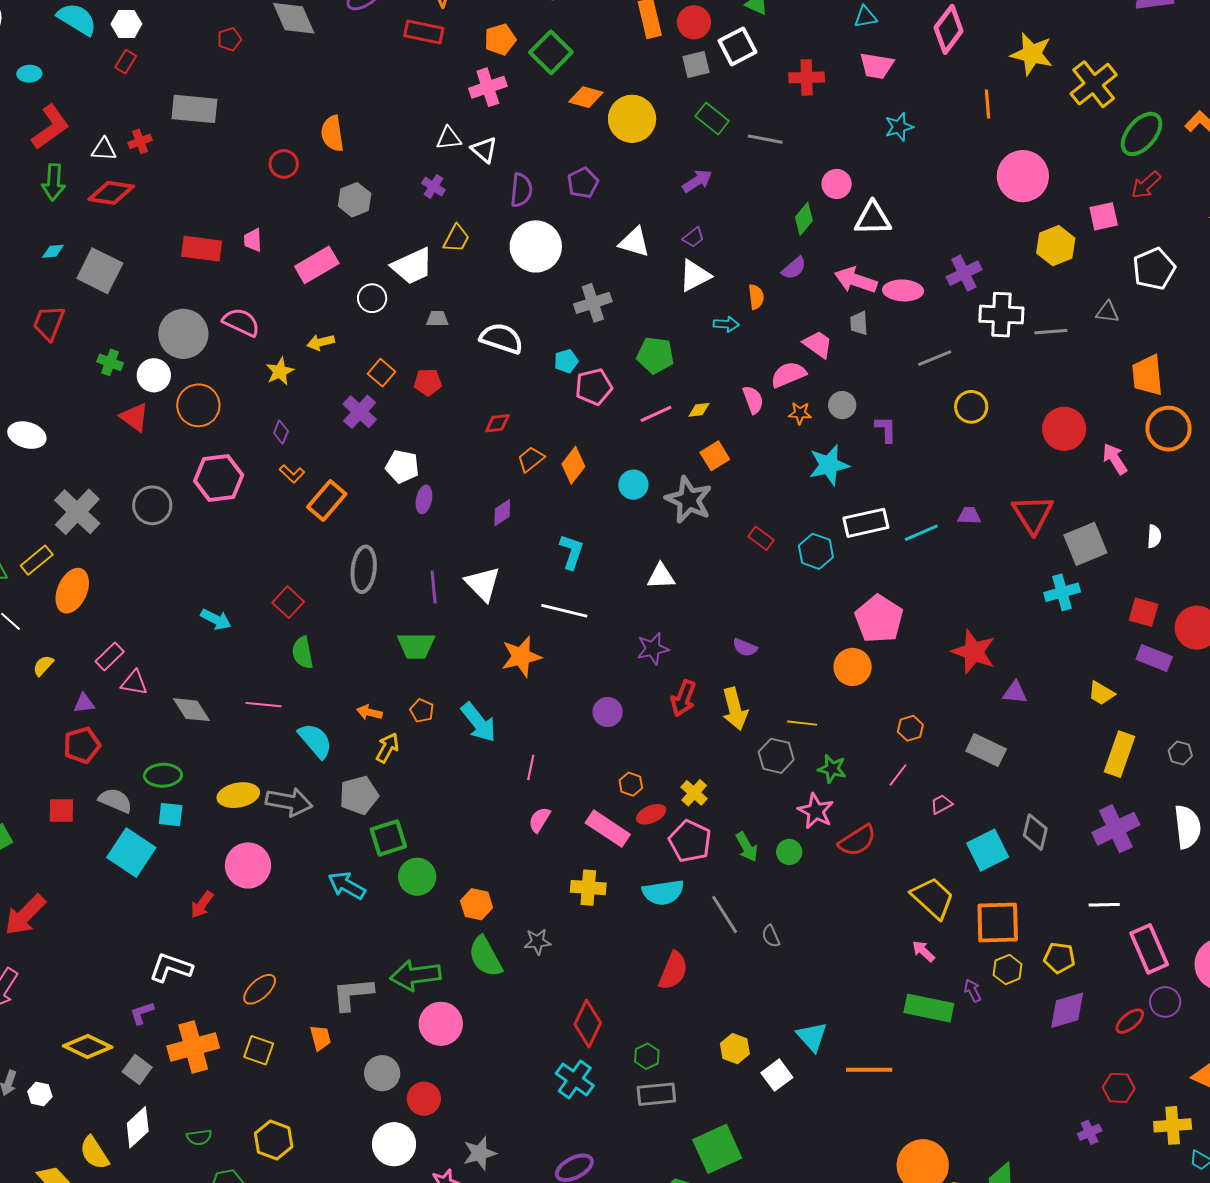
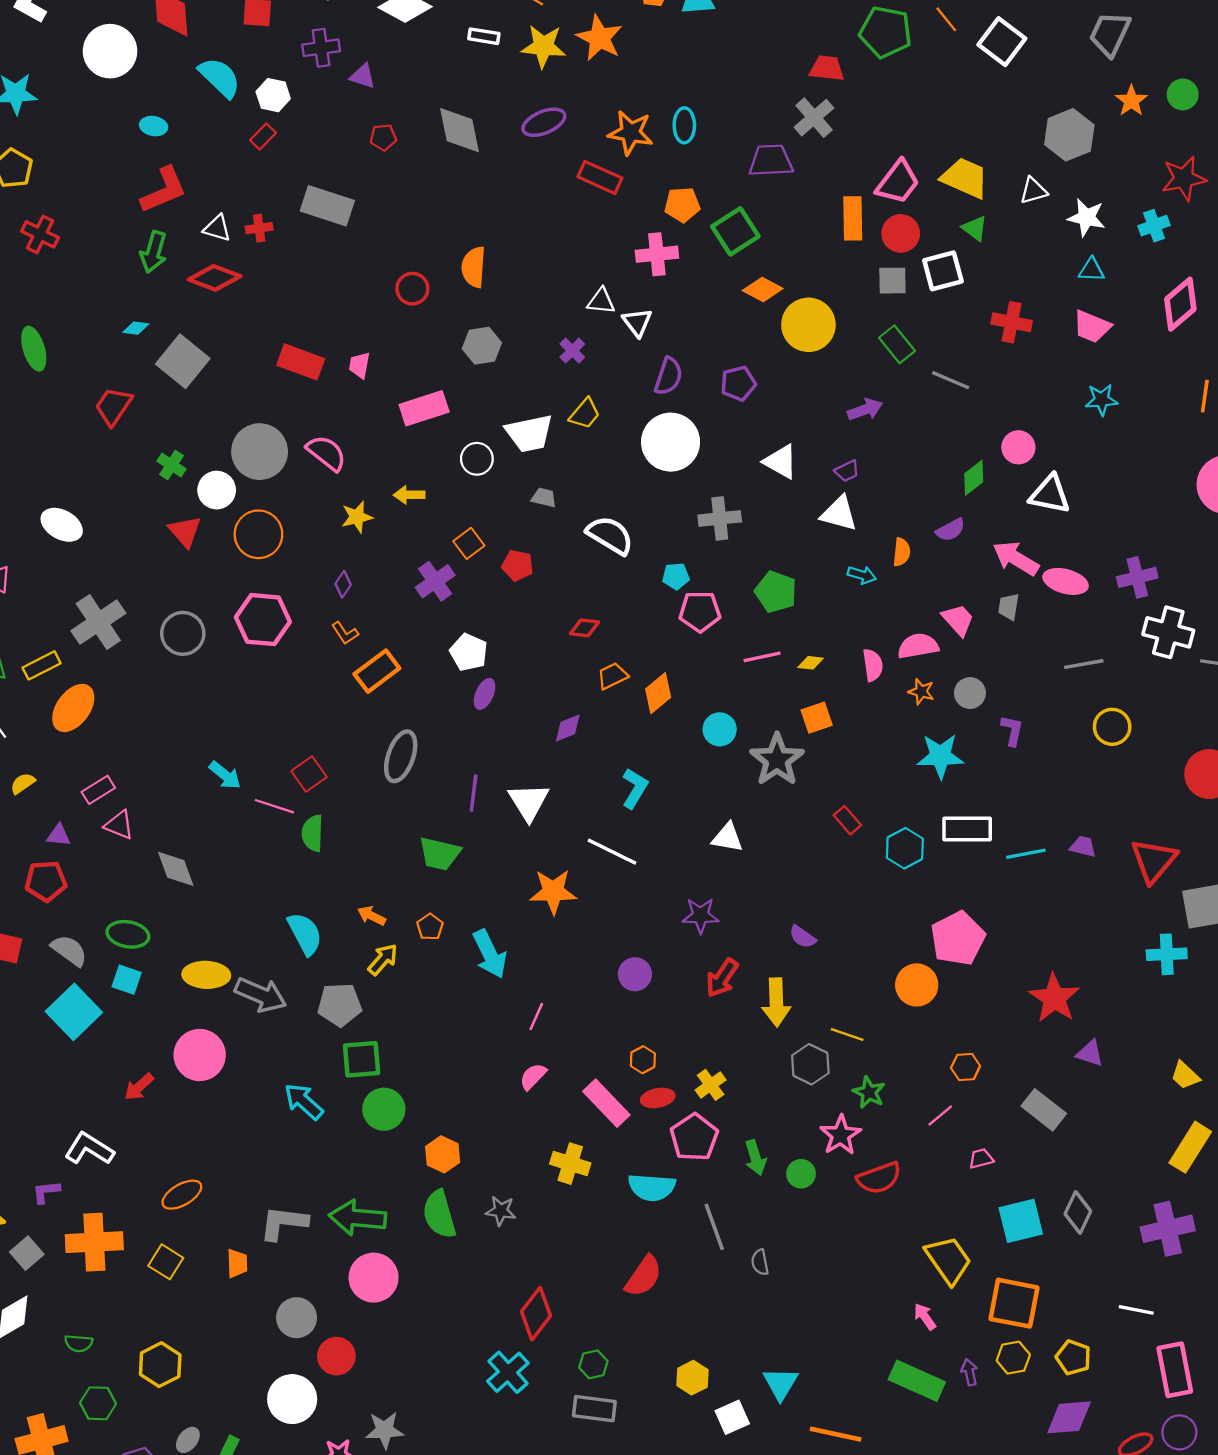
white triangle: (695, 276) -> (839, 514), turned 30
pink line: (264, 705) -> (274, 806), moved

